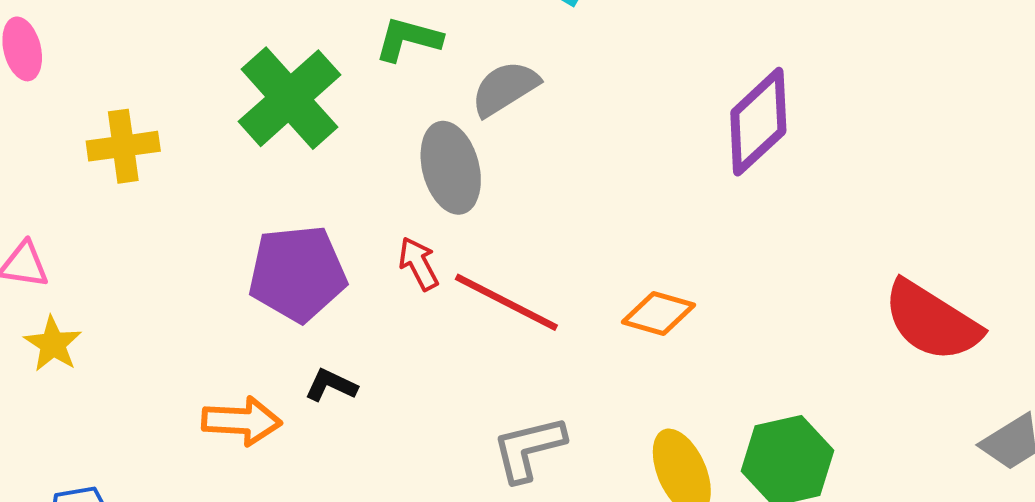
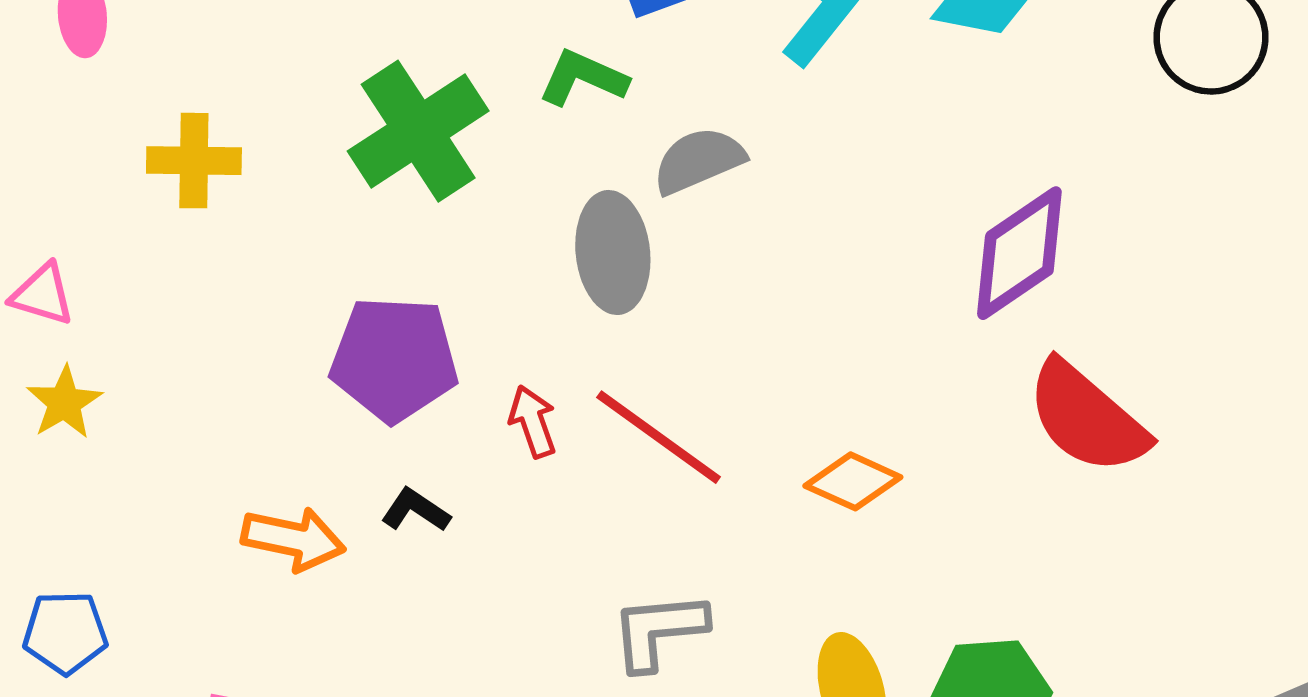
red arrow: (419, 264) -> (533, 421), moved
red semicircle: (932, 321) -> (1087, 418), moved

